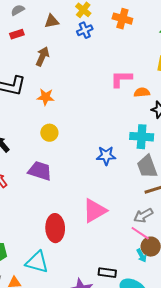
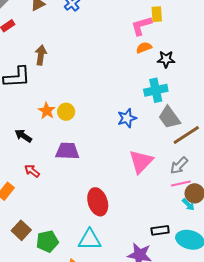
brown arrow: (42, 56) -> (41, 55), moved
pink L-shape: (121, 79) -> (141, 26), moved
orange star: (46, 97) -> (47, 111), moved, turned -30
pink triangle: (95, 211) -> (141, 161), moved
pink line: (140, 233) -> (181, 183), turned -30

